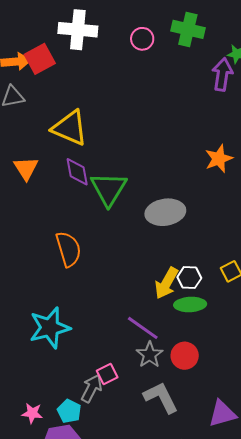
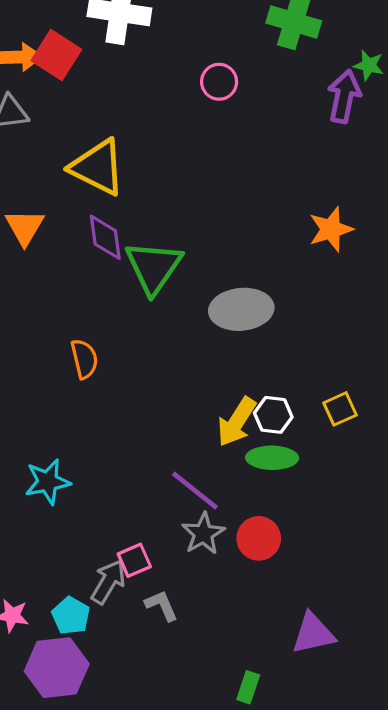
pink circle: (142, 39) -> (219, 82), moved
red square: (40, 59) -> (56, 55), turned -32
orange semicircle: (68, 249) -> (84, 359), size x0.7
cyan star: (50, 328) -> (48, 482), size x0.7
gray L-shape: (161, 397) -> (162, 605), moved, size x0.6

